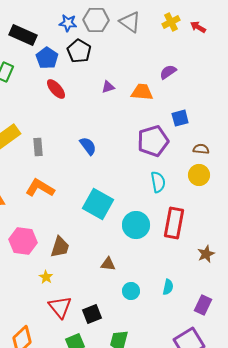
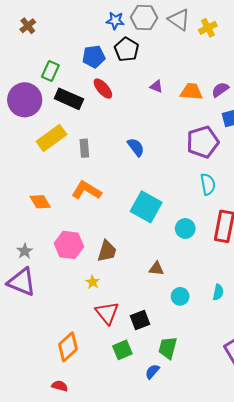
yellow cross: (171, 22) -> (208, 28), moved
black rectangle: (23, 35) -> (69, 99), moved
blue pentagon: (47, 58) -> (94, 57), turned 30
purple semicircle: (168, 72) -> (220, 90), moved
purple triangle: (108, 87) -> (156, 86), turned 40
cyan circle: (136, 225) -> (185, 228), size x0.7

